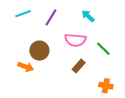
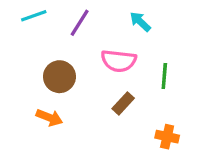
green line: (103, 49) -> (164, 76), turned 49
orange arrow: (26, 67) -> (49, 118), moved

